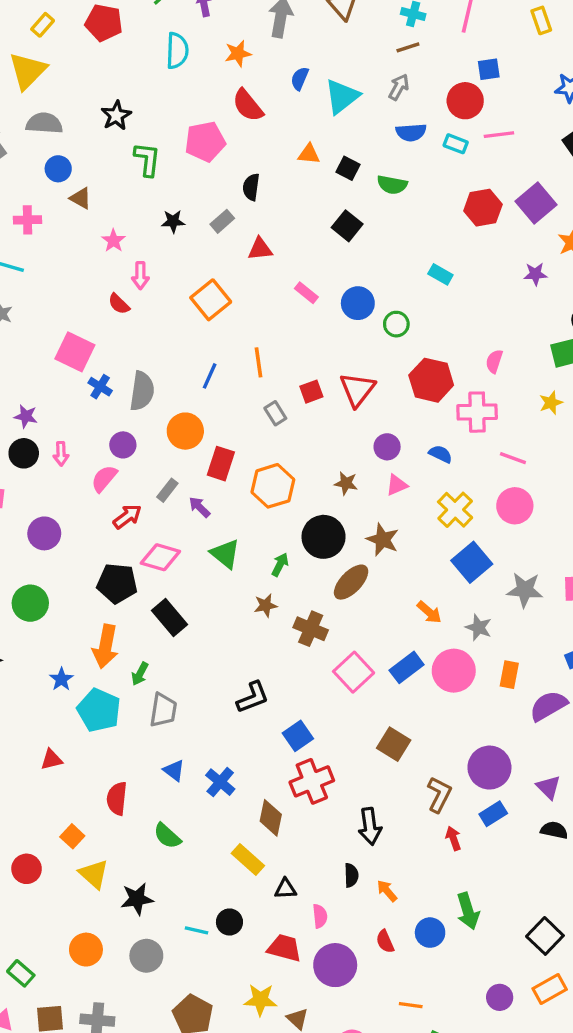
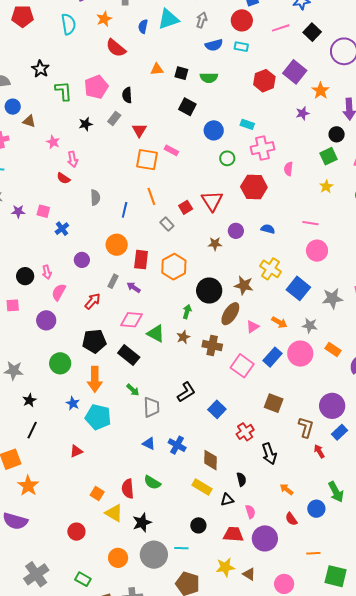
cyan triangle: (342, 96) -> (168, 19), moved, turned 30
pink line: (499, 135) -> (281, 28), moved
pink pentagon: (205, 142) -> (96, 87), moved
red triangle: (260, 249) -> (139, 130), turned -42
orange square: (211, 300) -> (147, 160), moved, turned -30
blue circle: (358, 303) -> (214, 130), moved
pink square: (75, 352) -> (43, 211), size x0.6
blue cross: (100, 387) -> (62, 229), turned 32
gray semicircle: (142, 391) -> (95, 197), moved, size x0.7
pink cross: (477, 412) -> (262, 148), moved
purple star: (26, 416) -> (18, 211), moved
pink semicircle: (104, 479) -> (59, 292), moved
brown star: (346, 483) -> (215, 244), moved
pink triangle: (397, 485) -> (253, 327), moved
yellow cross: (455, 510) -> (270, 269), moved
green triangle: (225, 554) -> (156, 334), moved
pink diamond: (160, 557) -> (131, 320), moved
green circle: (30, 603) -> (60, 363), moved
green arrow: (140, 674) -> (133, 390), moved, turned -64
orange rectangle: (509, 675) -> (333, 350), turned -56
gray trapezoid: (163, 710) -> (152, 407), moved
red cross: (312, 781) -> (245, 432), moved, size x0.7
red semicircle: (117, 799) -> (128, 489), moved
red circle: (27, 869) -> (76, 532), moved
black semicircle: (351, 875) -> (241, 479), moved
cyan line: (196, 930) -> (181, 548), moved
gray circle: (146, 956) -> (154, 555), size x1.4

